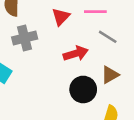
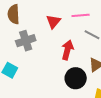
red arrow: (76, 54) -> (67, 50), turned -54

